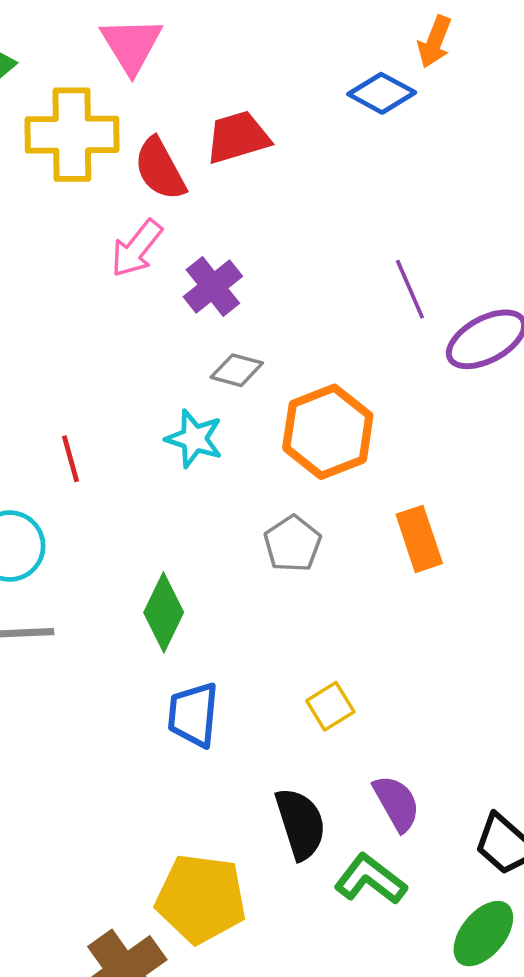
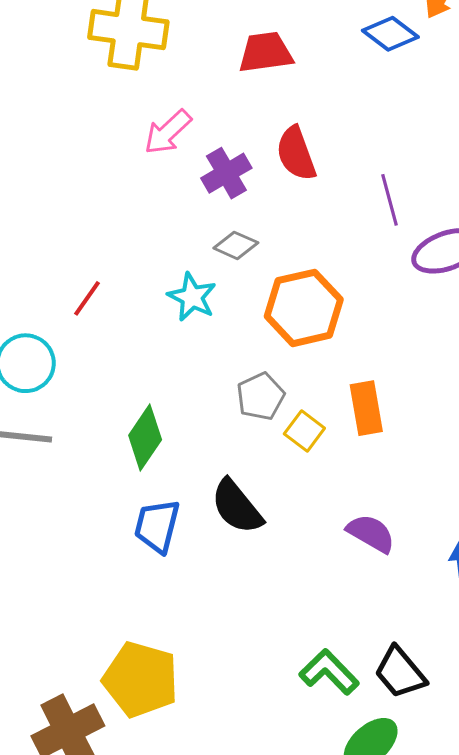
red semicircle: (160, 169) -> (296, 154), moved
red line: (71, 459) -> (87, 298), turned 42
yellow square: (330, 706) -> (304, 431), moved, turned -30
purple semicircle: (397, 803) -> (371, 533), moved, turned -39
black semicircle: (300, 824) -> (237, 507), moved, turned 150
green L-shape: (370, 879) -> (329, 672), moved

